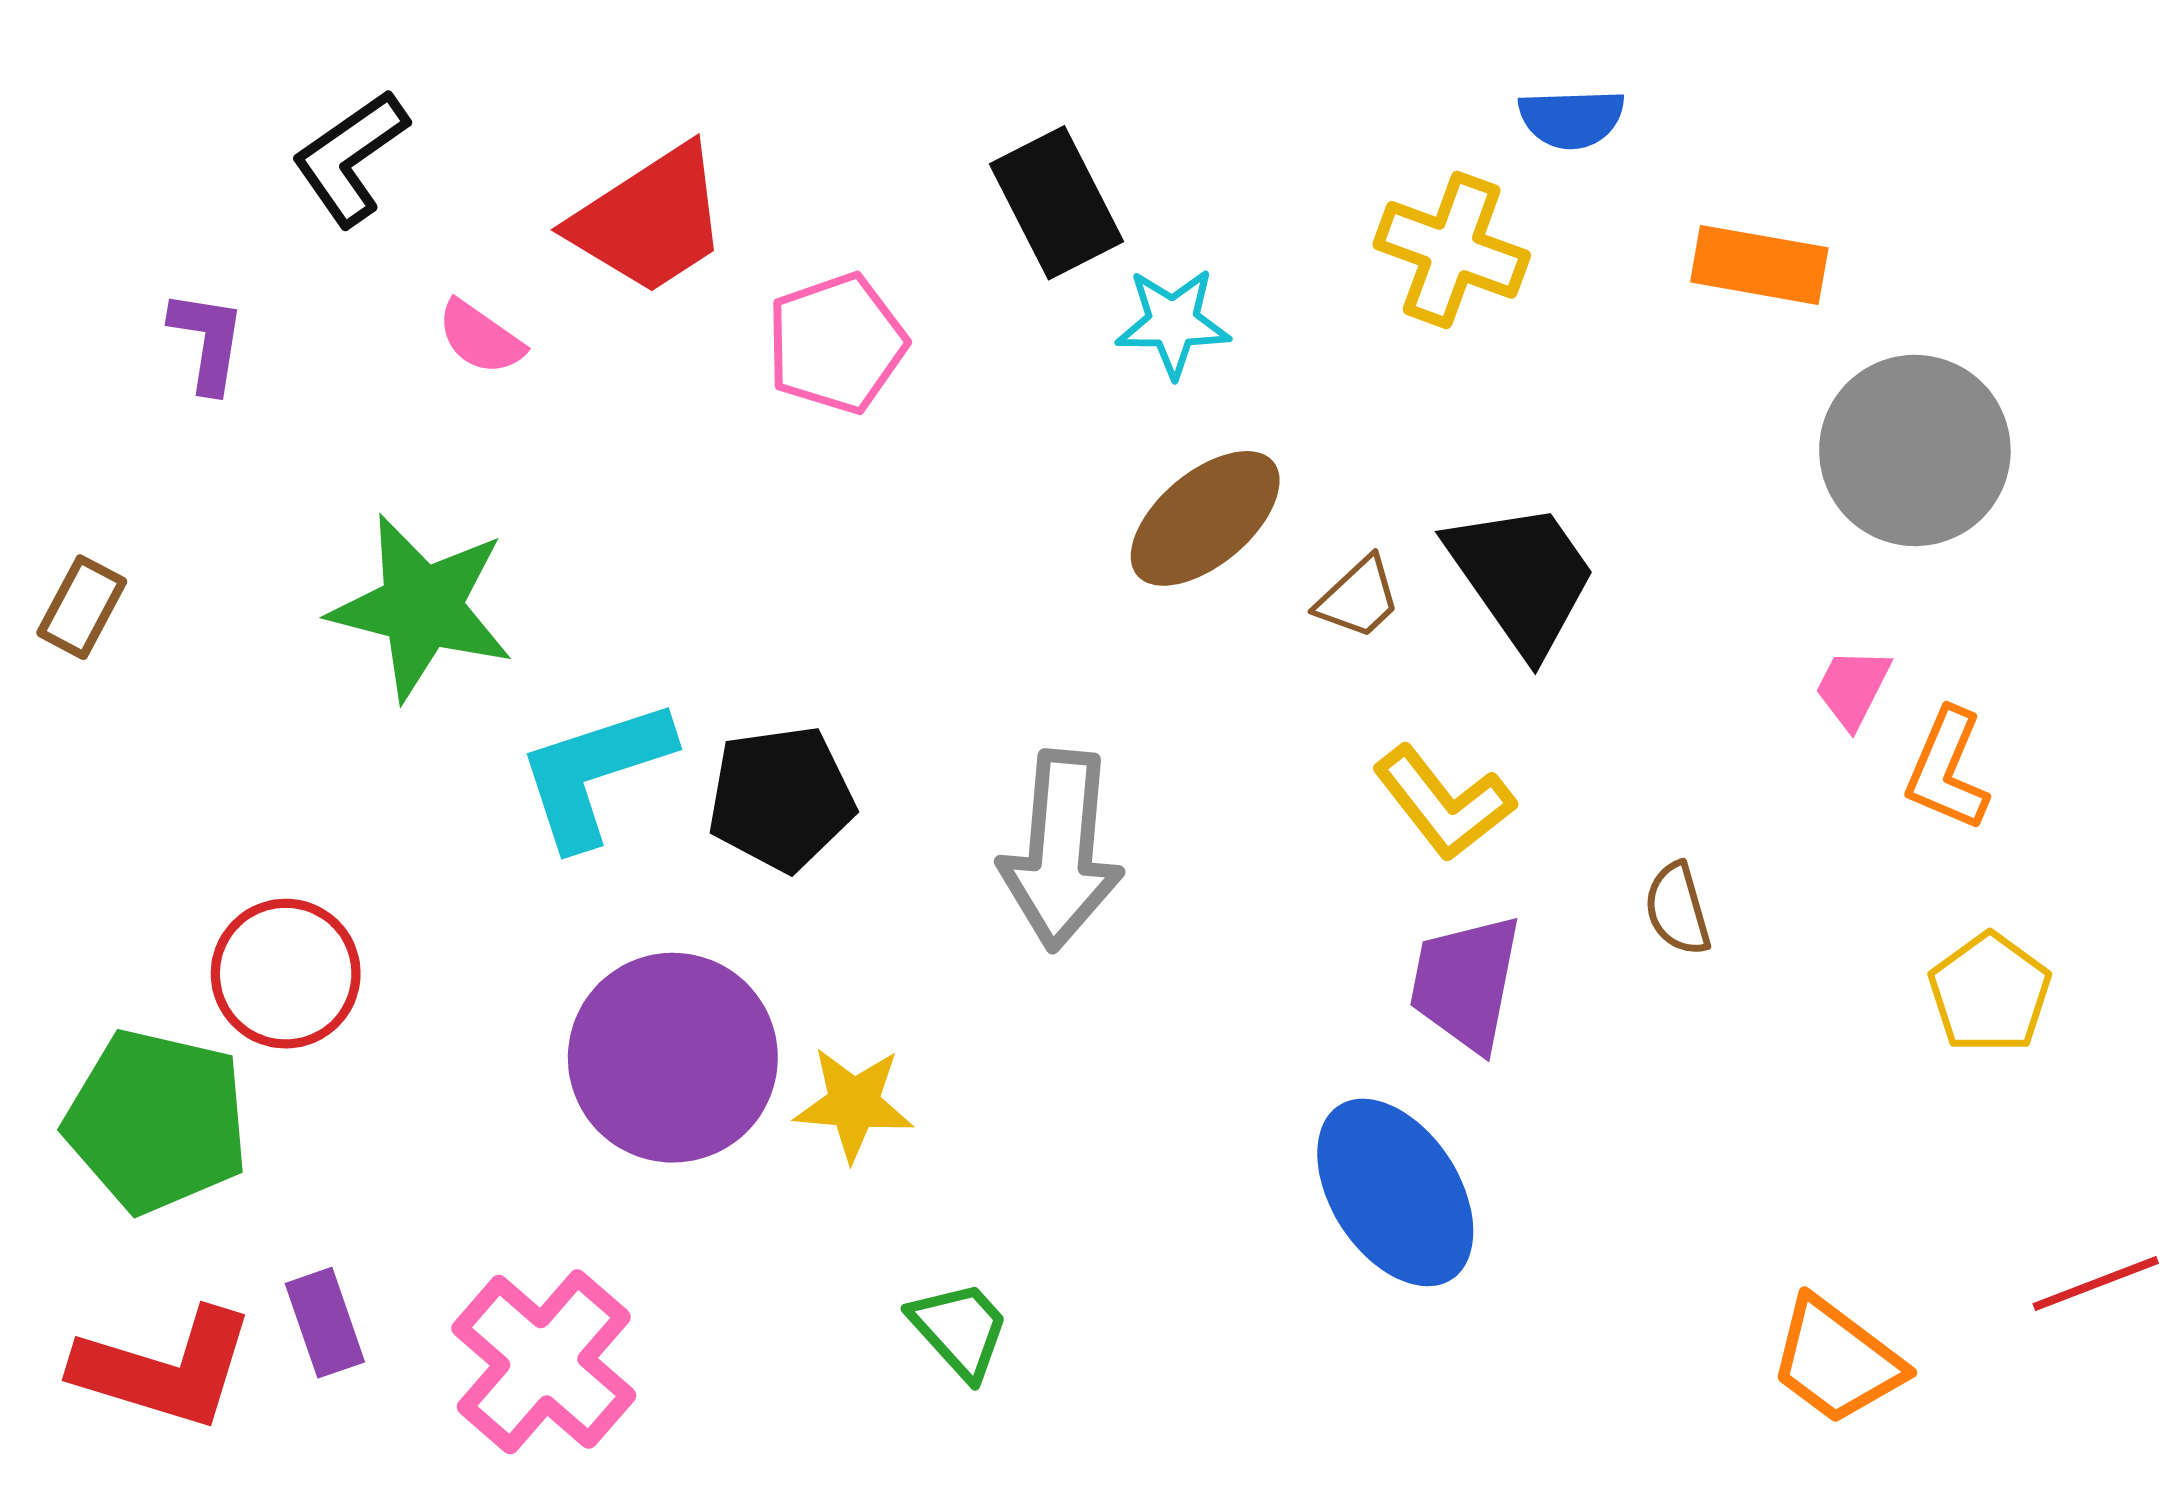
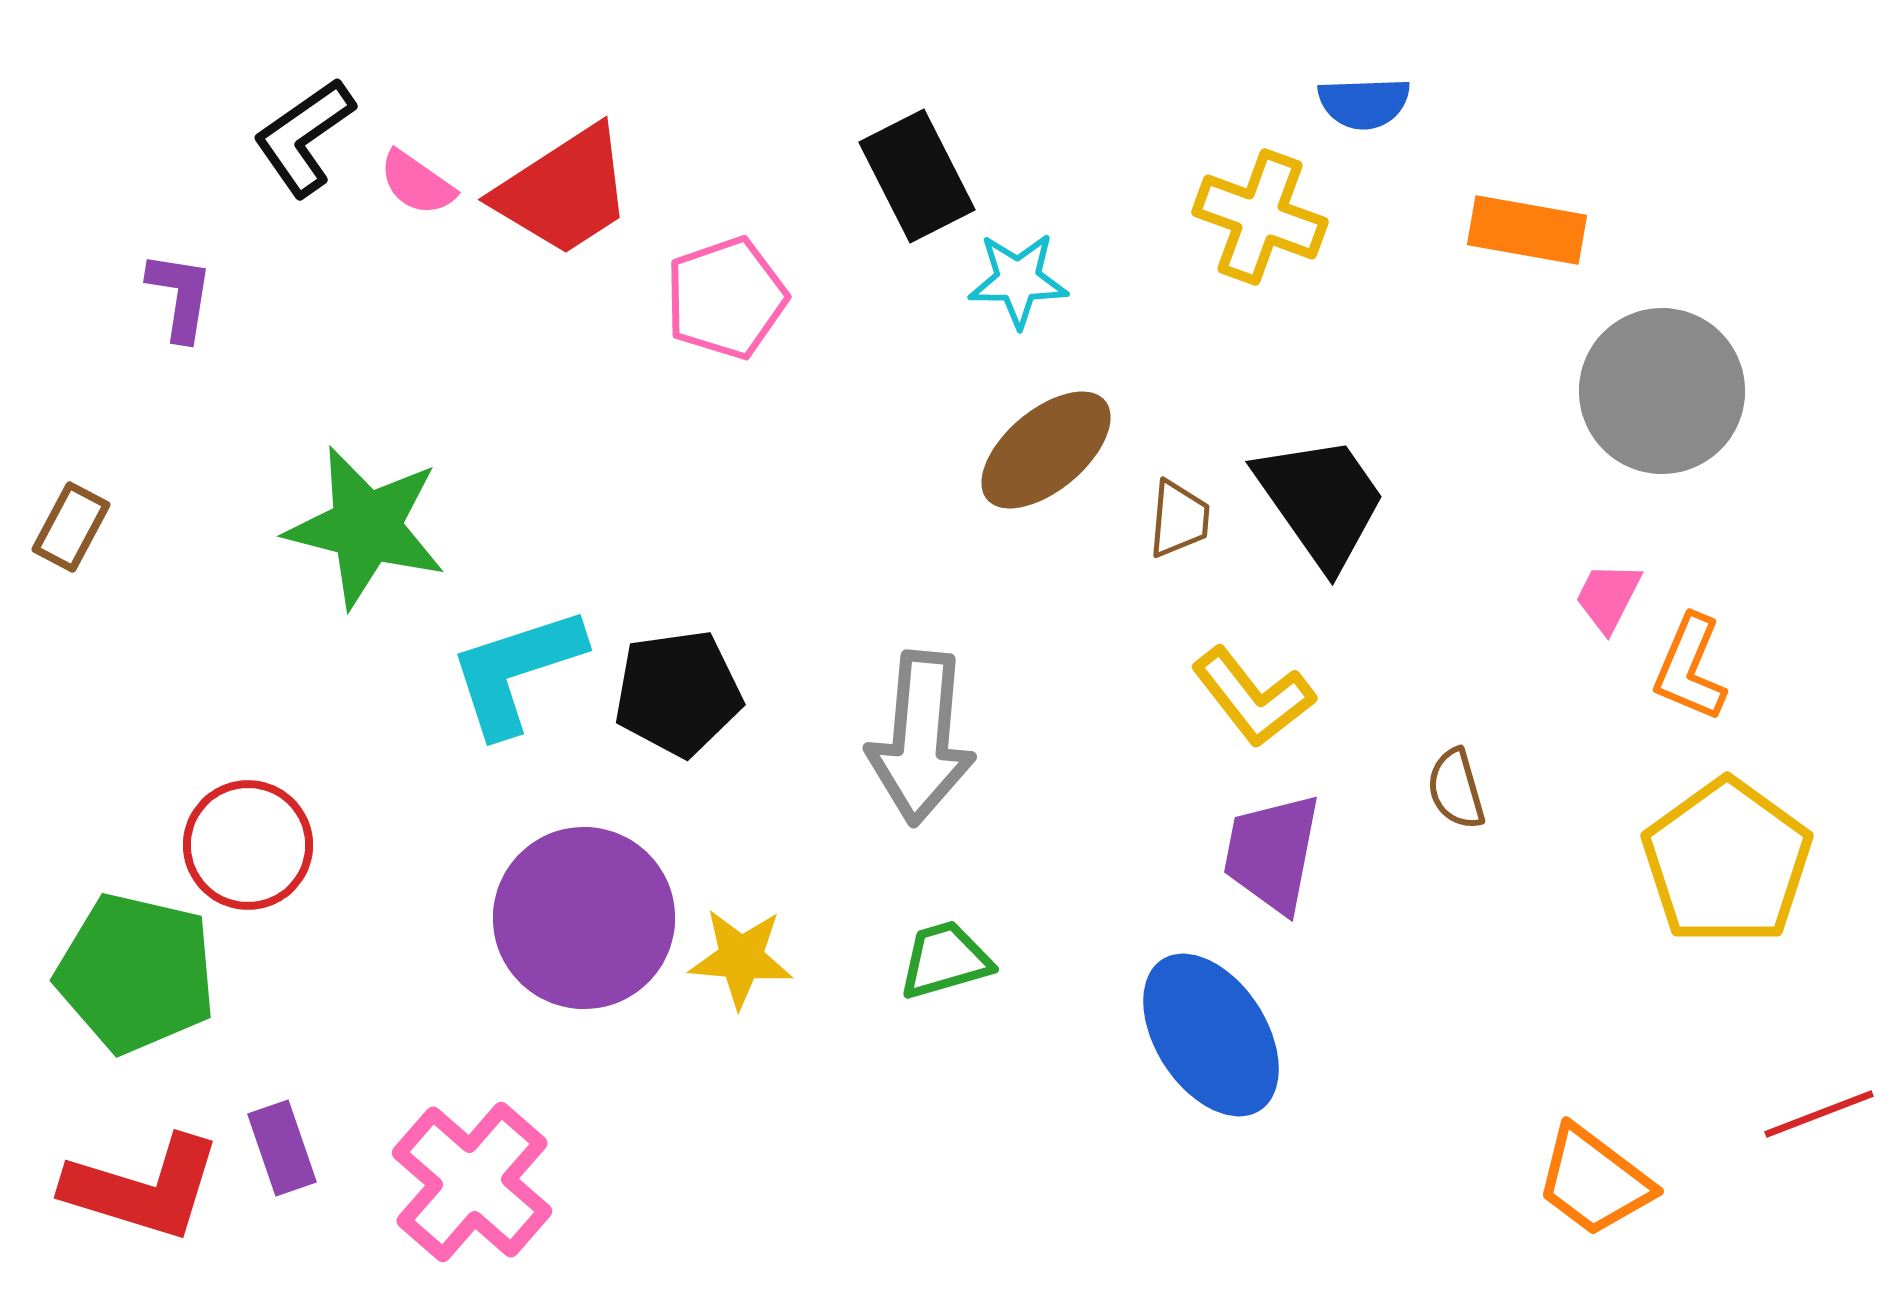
pink semicircle: (480, 338) -> (417, 183), moved
brown trapezoid: (1358, 598) -> (1179, 519), turned -42
yellow pentagon: (1990, 993) -> (1727, 862), size x1.6
green trapezoid: (960, 1330) -> (945, 960), moved, turned -64

